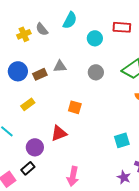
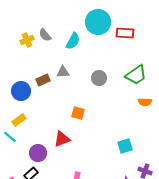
cyan semicircle: (70, 20) -> (73, 41), moved
cyan circle: (95, 38) -> (98, 22), moved, size x1.6
blue circle: (18, 71) -> (21, 91), moved
yellow rectangle: (28, 104) -> (19, 120), moved

